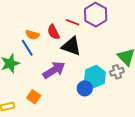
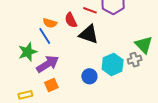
purple arrow: (54, 70) -> (48, 64), moved
blue circle: (85, 88) -> (89, 76), moved
orange square: (34, 97) -> (51, 85), turned 32

